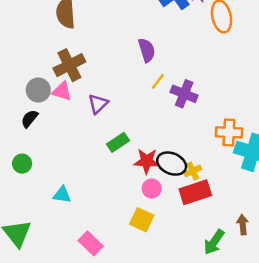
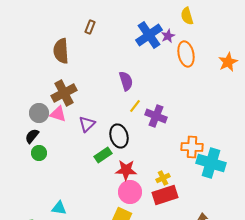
green circle: (22, 164) -> (39, 153), moved
black ellipse: (172, 164) -> (119, 136), moved, turned 50
pink circle: (152, 188) -> (130, 192), size x1.5
cyan triangle: (62, 195) -> (59, 208), moved

